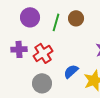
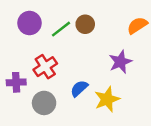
green line: (56, 22) -> (61, 29), turned 36
purple cross: (19, 49) -> (16, 82), moved

